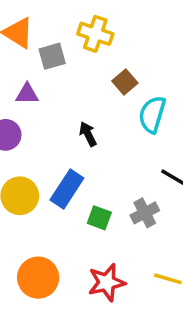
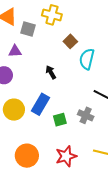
gray square: (52, 56) -> (28, 29), turned 35
gray cross: (145, 213) -> (86, 115), turned -35
green square: (99, 218) -> (60, 120), turned -32

